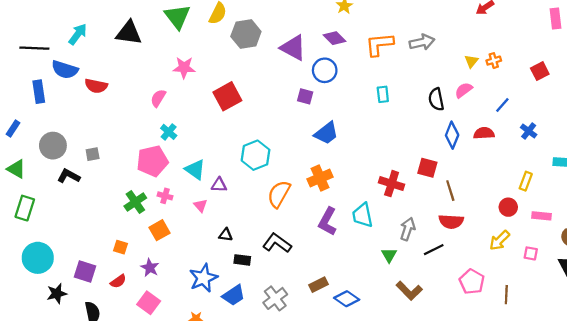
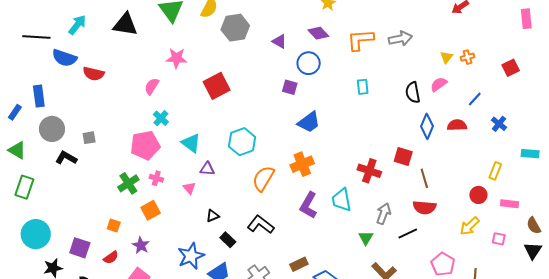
purple triangle: (293, 48) -> (279, 41), size x0.6
blue rectangle: (39, 92) -> (39, 96), moved
cyan triangle: (195, 170) -> (191, 143), moved
black triangle: (226, 235) -> (213, 216), turned -32
black rectangle: (242, 260) -> (228, 240), turned 35

